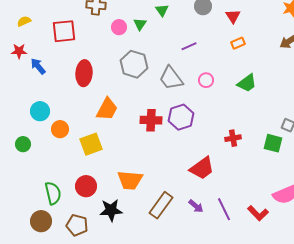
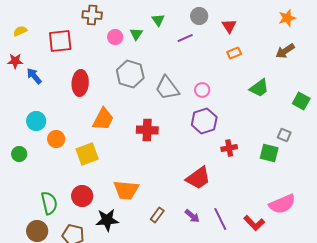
purple line: (189, 46) -> (185, 38), moved
green trapezoid: (247, 83) -> (259, 88), moved
purple hexagon: (181, 117) -> (204, 121), moved
brown rectangle: (161, 205) -> (157, 215), size x0.6

